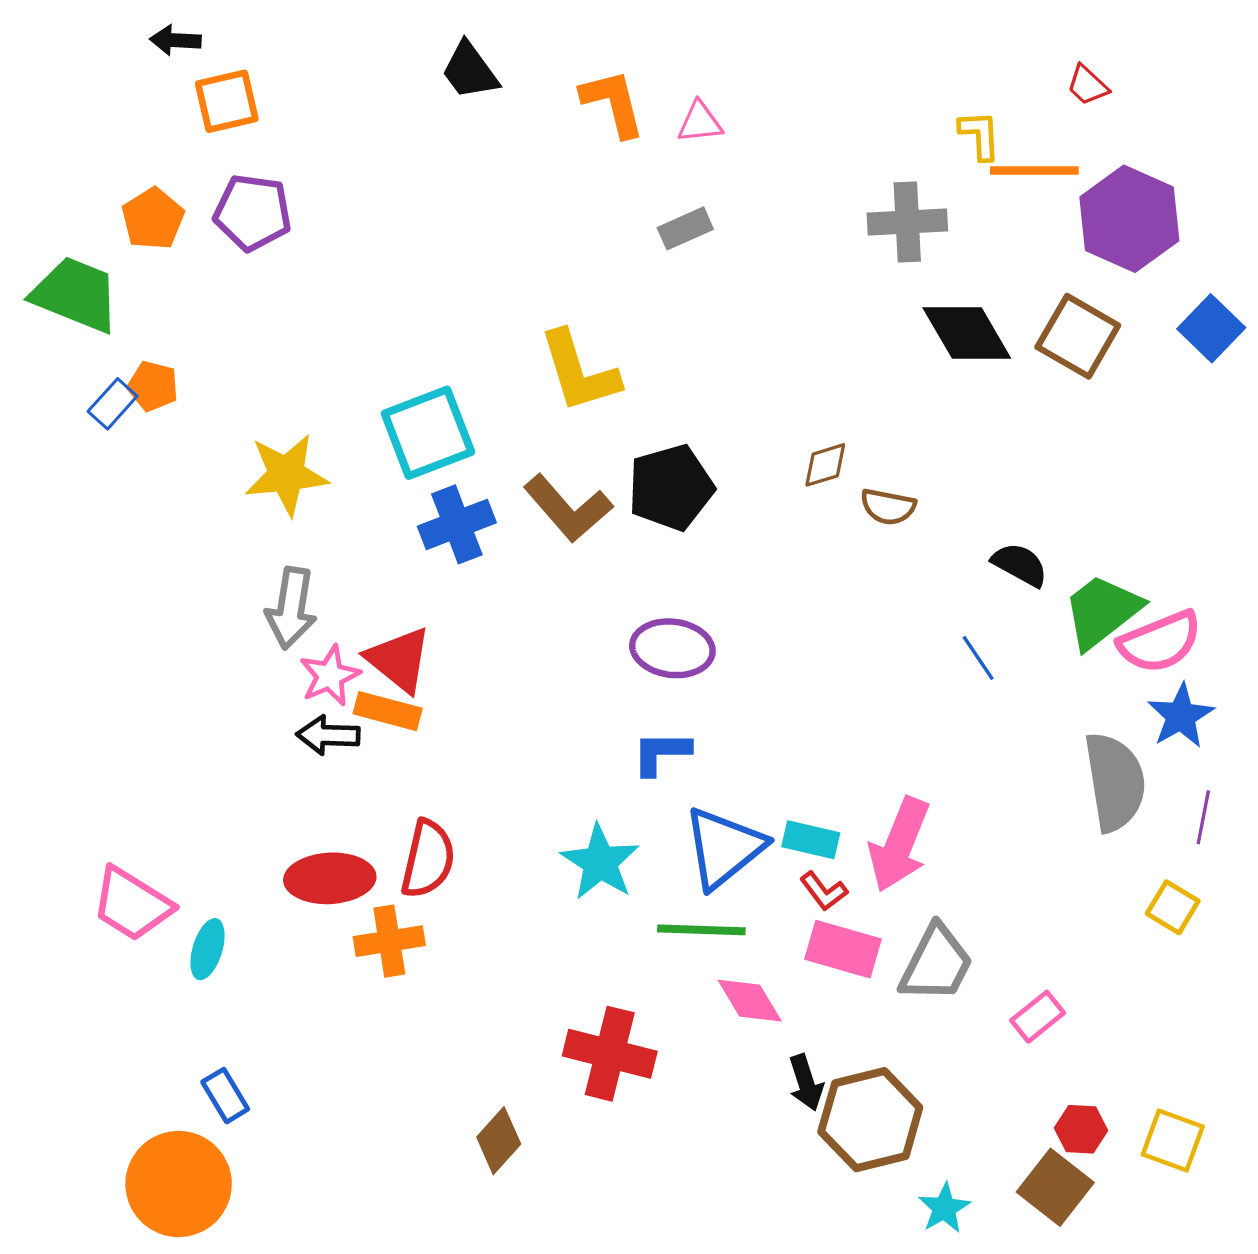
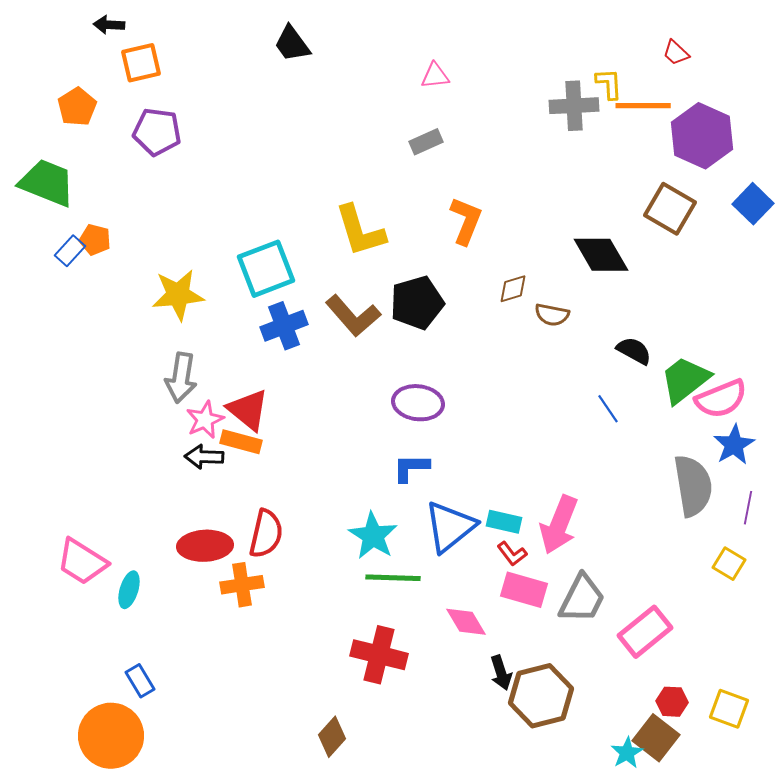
orange L-shape: (613, 103) -> (466, 221), moved, turned 36
orange pentagon: (153, 219) -> (77, 107), moved
gray cross: (907, 222) -> (574, 106), moved
black diamond: (967, 333) -> (601, 255), moved
green line: (701, 930) -> (393, 578), moved
pink rectangle: (1038, 1017) -> (645, 632), size x1.6
brown diamond: (499, 1141) -> (332, 737), moved
cyan star: (944, 1208) -> (627, 753), moved

